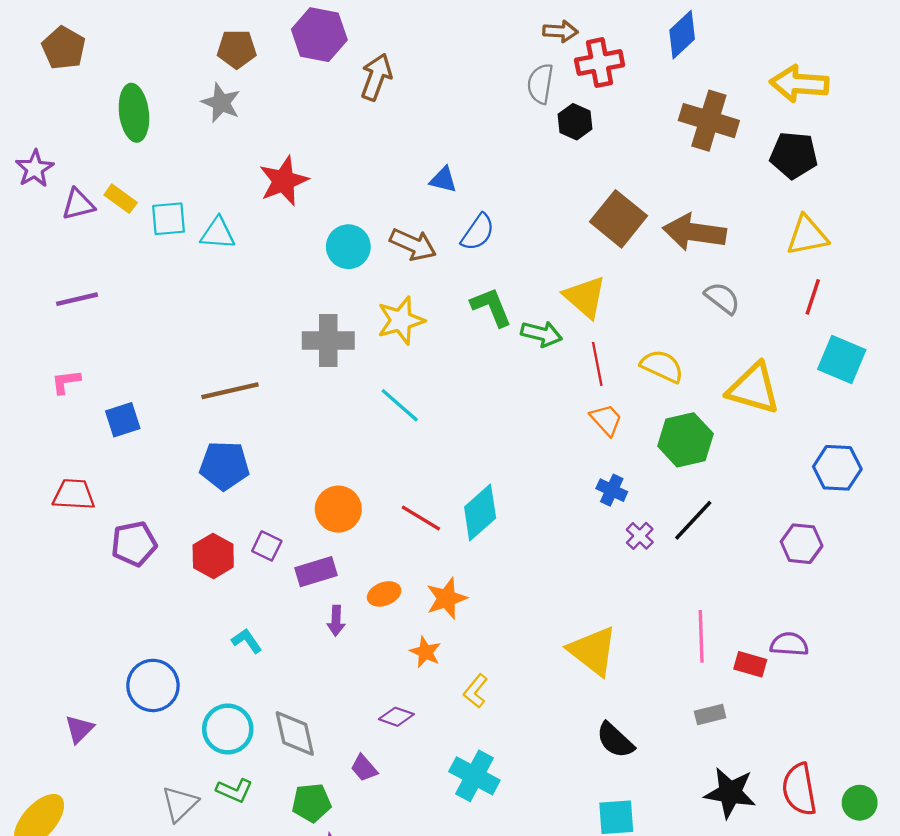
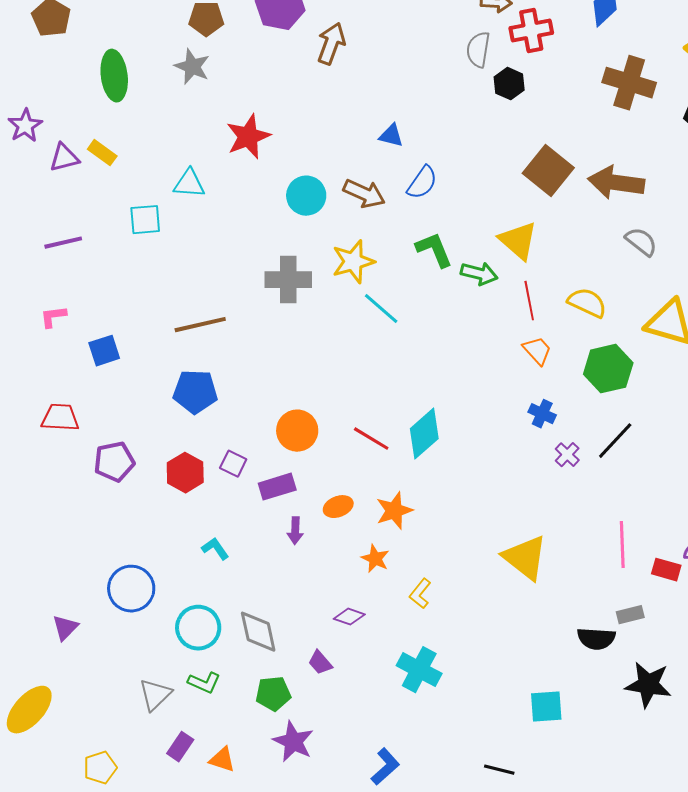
cyan square: (169, 219) -> (145, 220), moved
cyan line: (400, 405) -> (381, 309), moved
black semicircle: (615, 740) -> (596, 639), moved, turned -39

